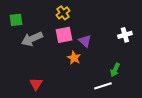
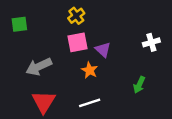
gray arrow: (32, 39) -> (39, 67), moved
red triangle: (36, 84) -> (44, 102), size x1.5
white line: (103, 86) -> (90, 103), moved

